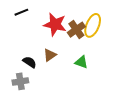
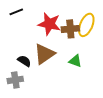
brown cross: (76, 30) -> (70, 29), turned 30
brown triangle: (50, 55) -> (44, 54), size x1.6

